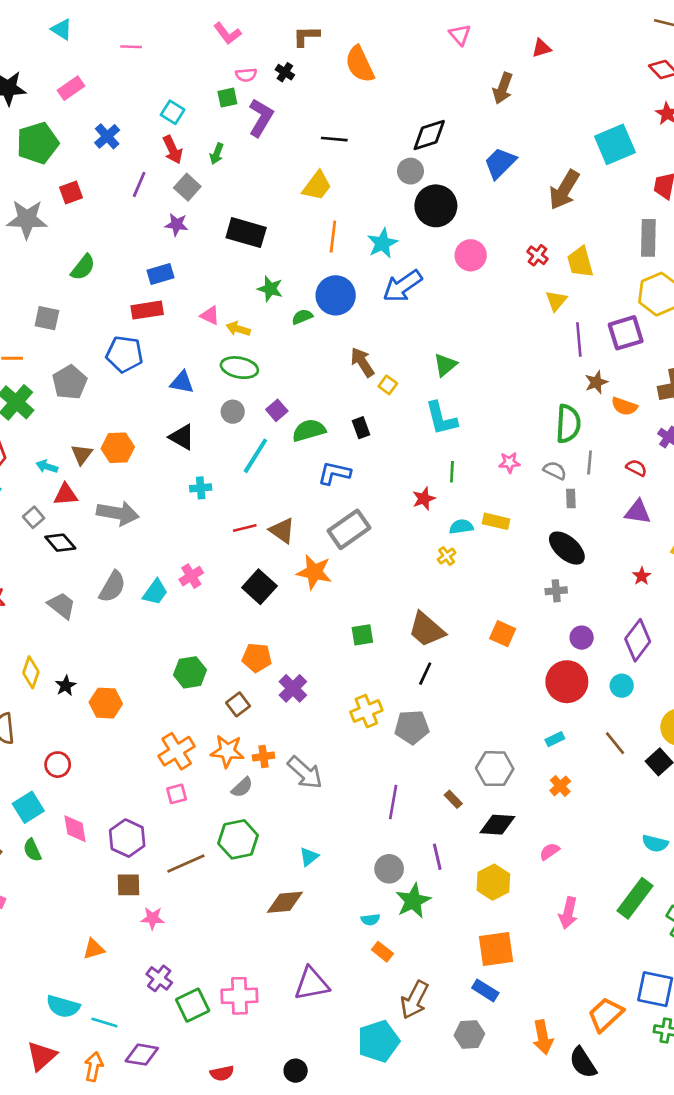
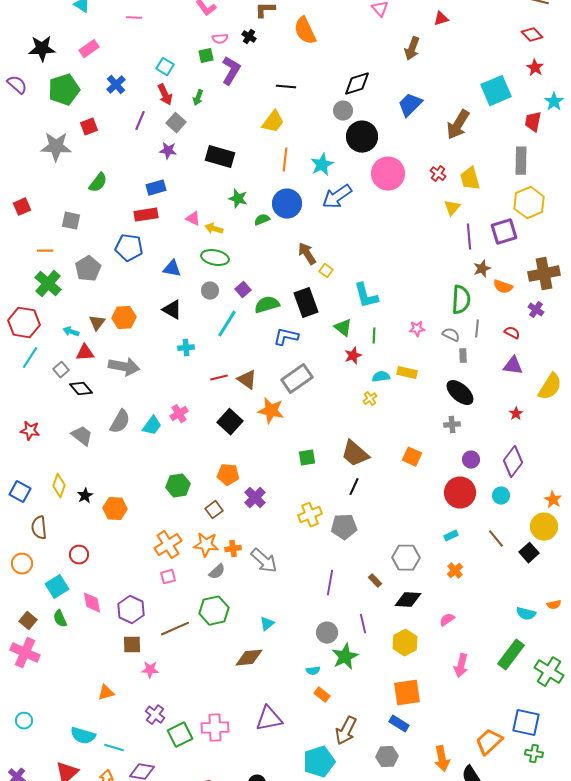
pink circle: (471, 255) -> (388, 174), size x1.4
green triangle: (445, 365) -> (343, 328), moved, turned -42
black rectangle: (361, 428) -> (306, 303), size x1.8

